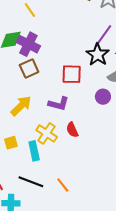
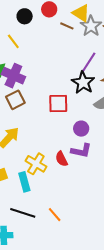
purple circle: (103, 97) -> (81, 129), moved
purple L-shape: (59, 104) -> (81, 151), moved

